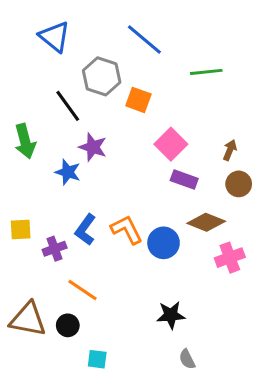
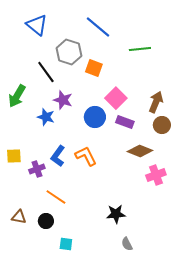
green arrow: (25, 141) -> (17, 96), turned 45
brown arrow: (230, 150) -> (156, 102), size x1.5
blue circle: (164, 243) -> (95, 117), moved
brown triangle: (28, 319) -> (19, 217), size x0.6

